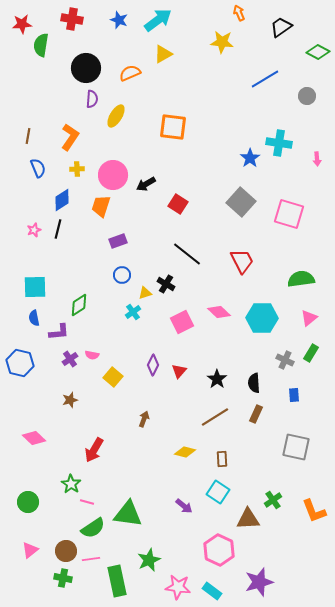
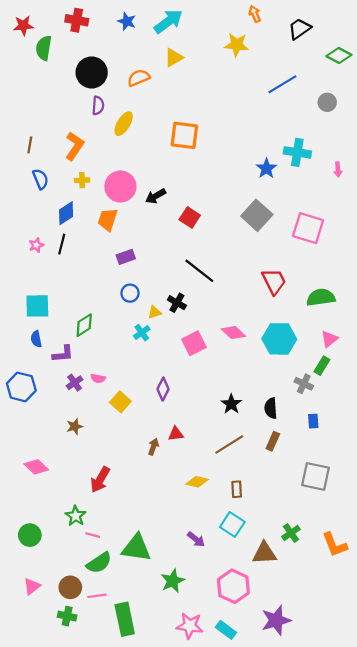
red trapezoid: (242, 261) -> (274, 281), moved
green rectangle: (311, 353) -> (322, 366), moved
red triangle: (179, 371) -> (176, 434), moved, turned 42
green star: (149, 560) -> (173, 581), moved

